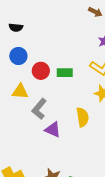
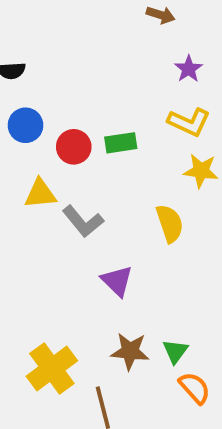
gray L-shape: (39, 109) -> (83, 221), turned -70
purple triangle: (53, 130) -> (117, 281), moved, turned 30

